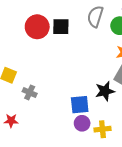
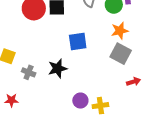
black star: (105, 91) -> (58, 68), moved
blue square: (80, 105) -> (78, 41), moved

